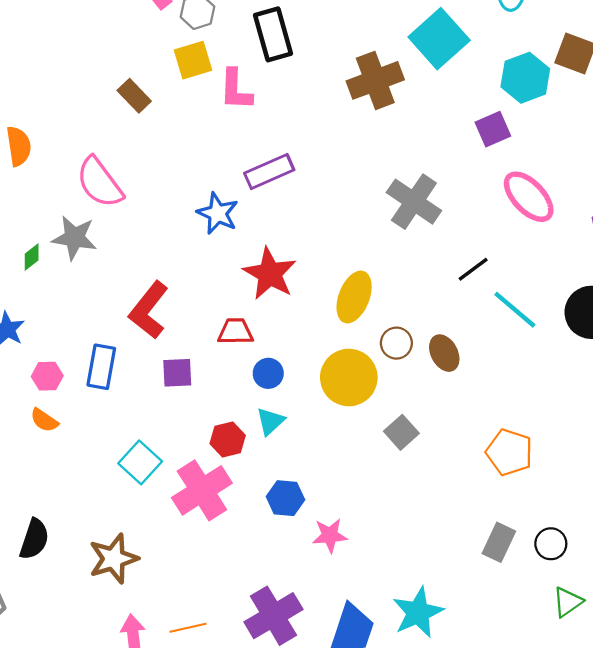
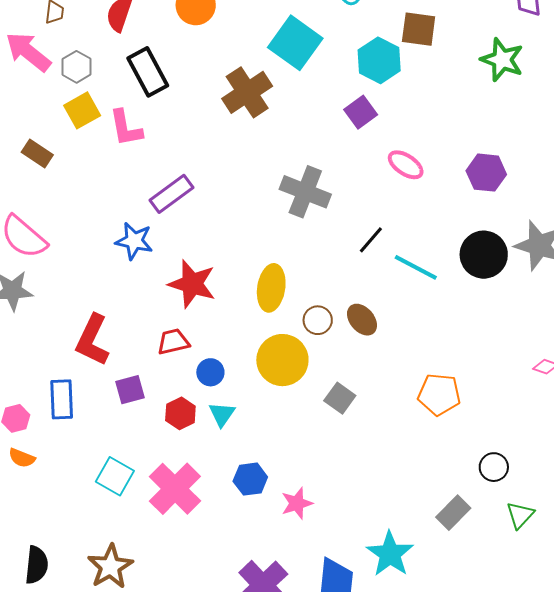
pink ellipse: (529, 197) -> (406, 165), size x0.7
red hexagon: (228, 439) -> (180, 413), moved
gray rectangle: (499, 542) -> (453, 513), moved, turned 32

